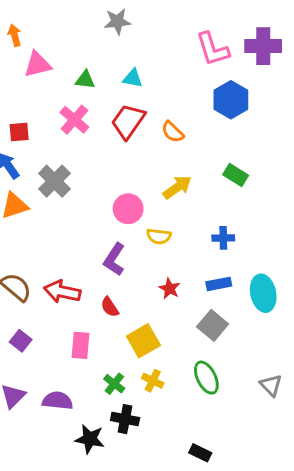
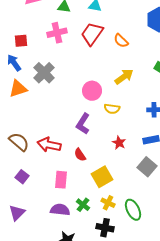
pink cross: (74, 120) -> (57, 33), turned 36
green ellipse: (206, 378) -> (133, 210), moved
purple semicircle: (58, 401) -> (60, 210), moved
black cross: (125, 419) -> (105, 228), moved

